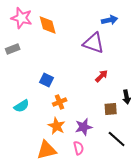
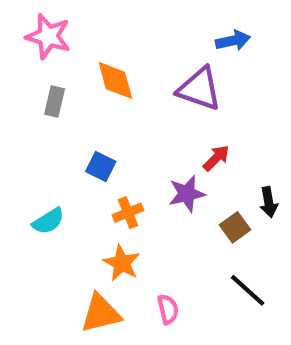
orange diamond: (48, 25) -> (115, 80), moved
gray rectangle: (13, 49) -> (55, 101), moved, turned -56
brown square: (111, 109) -> (235, 227), turned -32
purple star: (84, 127) -> (187, 194), moved

